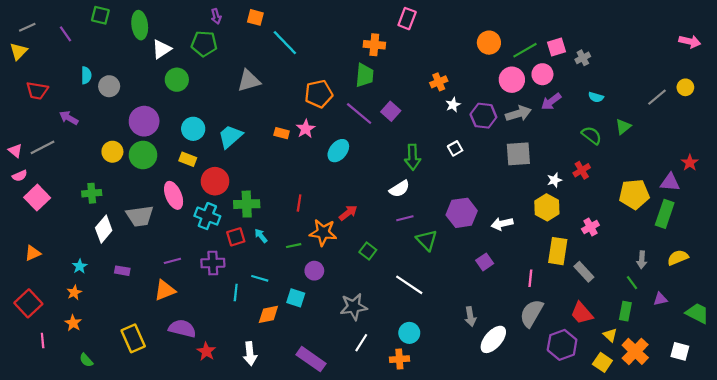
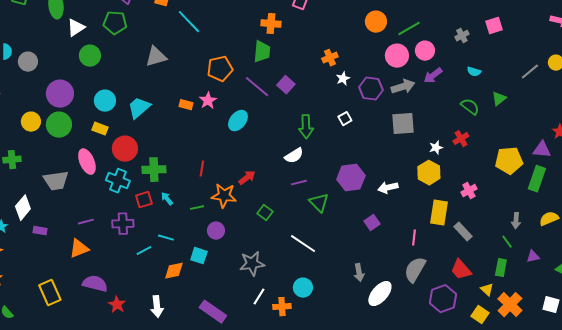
pink square: (557, 47) -> (494, 26), moved
white diamond: (104, 229) -> (23, 208), moved
cyan line: (236, 292) -> (144, 251), turned 56
orange cross: (399, 359) -> (282, 307), moved

